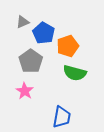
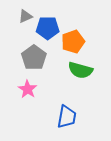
blue pentagon: (44, 33) -> (48, 28), turned -30

